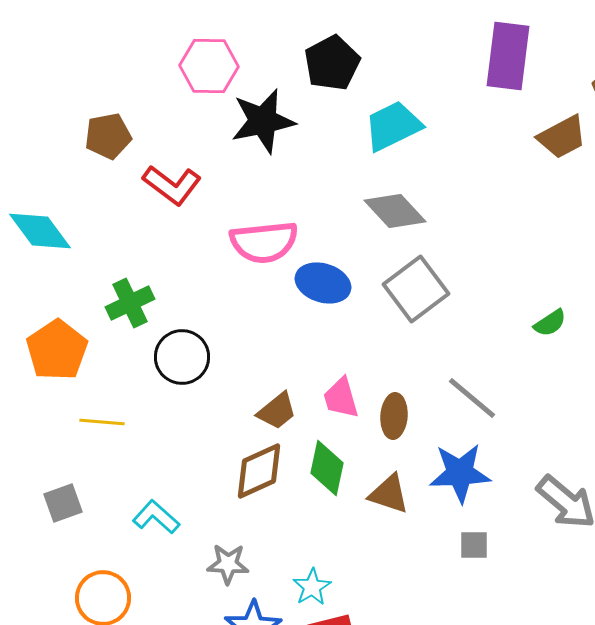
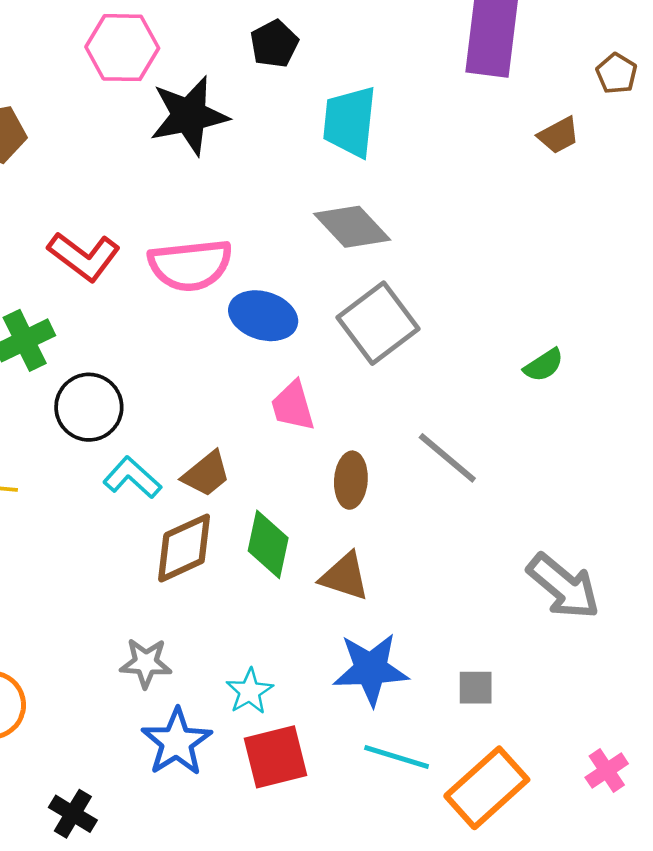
black pentagon: (332, 63) -> (274, 44), size x0.7
cyan trapezoid: (393, 126) -> (350, 122), turned -58
brown trapezoid: (562, 137) -> (558, 135), size x0.7
red L-shape: (172, 185) -> (84, 256), moved
pink trapezoid: (341, 398) -> (293, 406), moved
blue star: (460, 473) -> (371, 669), moved
cyan L-shape: (156, 517) -> (132, 478), moved
gray square: (474, 545) -> (476, 688), moved

